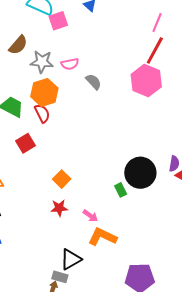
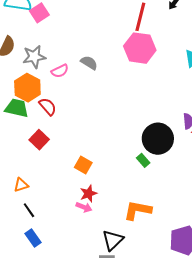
pink semicircle: (70, 64) -> (60, 71), moved
orange hexagon: (44, 92) -> (27, 88), moved
pink arrow: (90, 216) -> (84, 207), moved

